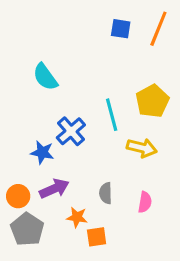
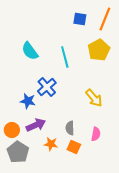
yellow pentagon: (152, 101) -> (99, 50), moved
cyan line: (112, 115) -> (65, 57), moved
yellow arrow: (142, 148) -> (94, 98), turned 36
orange square: (97, 237) -> (74, 147), moved, turned 32

